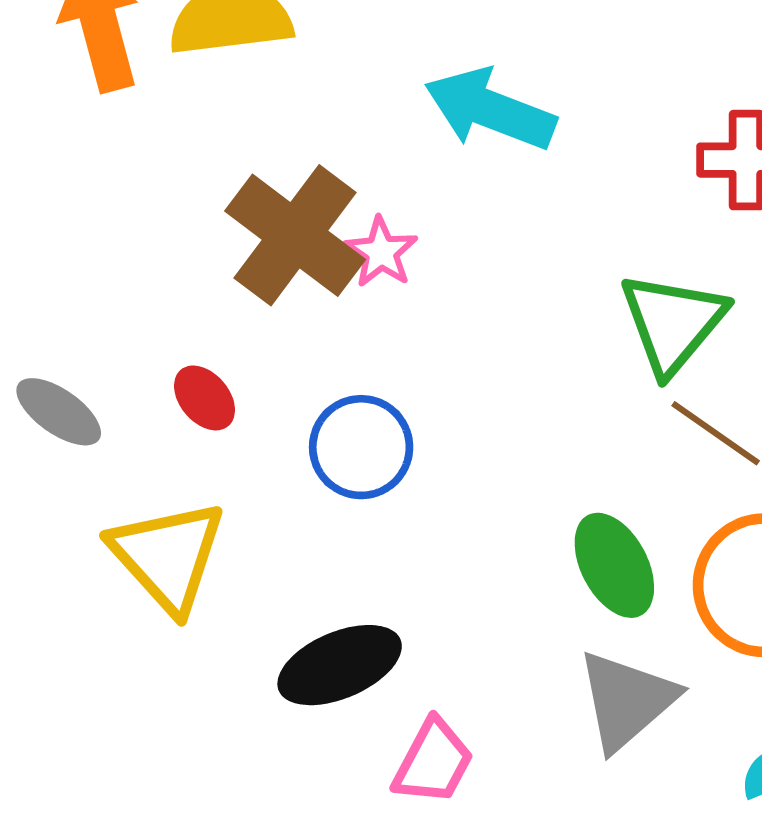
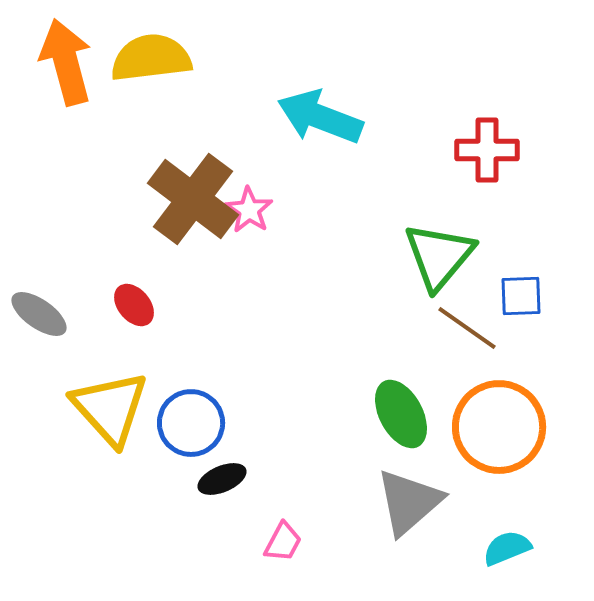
blue circle: (361, 447) -> (191, 423), moved
black ellipse: (340, 665) -> (222, 479), size x0.6
pink trapezoid: (433, 762) -> (283, 542), size x0.7

